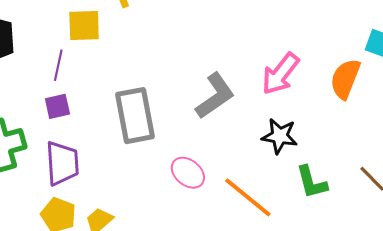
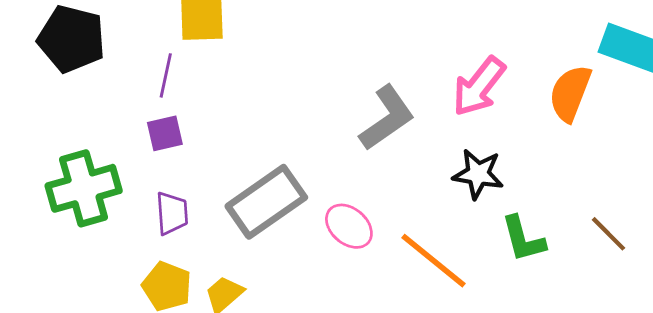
gray rectangle: (135, 116) -> (266, 202), moved, turned 66
purple trapezoid: (62, 163) -> (172, 213), size x0.7

